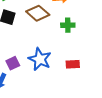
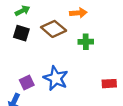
red rectangle: (73, 64) -> (109, 84), moved

